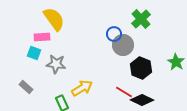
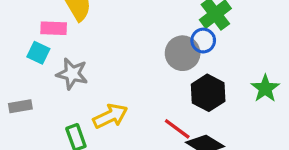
blue circle: (114, 34) -> (203, 41), moved
gray rectangle: (26, 87) -> (20, 106), turned -56

